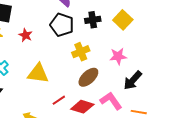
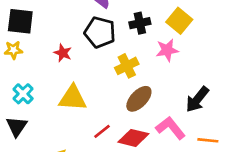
red star: (26, 35) -> (63, 53), moved
pink star: (118, 56) -> (167, 50), moved

